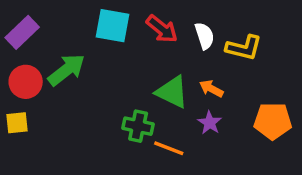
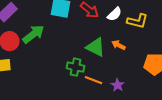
white semicircle: (205, 36) -> (114, 14), turned 63
purple star: (210, 123) -> (118, 85), moved

